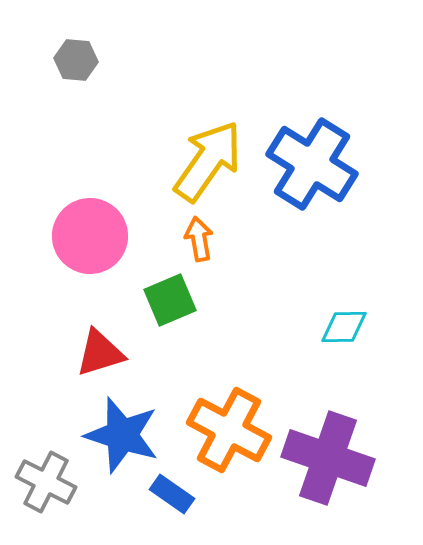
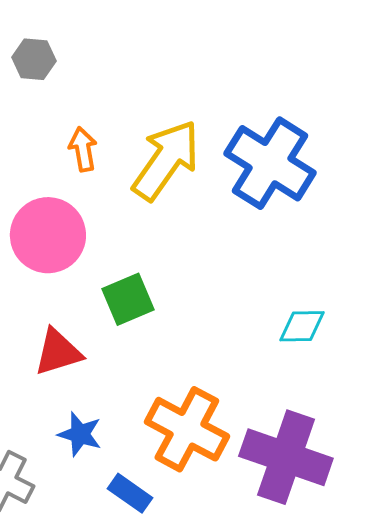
orange arrow: (199, 239) -> (83, 149), moved
blue star: (122, 435) -> (80, 434), size x0.6

